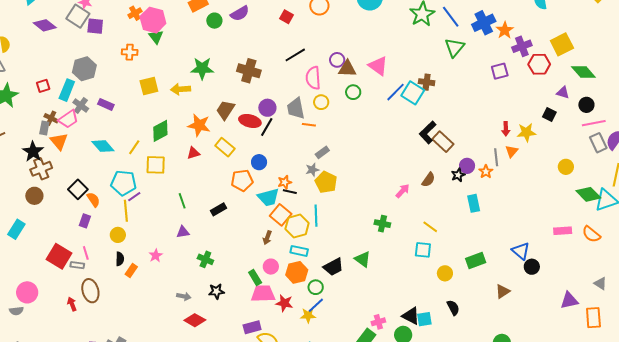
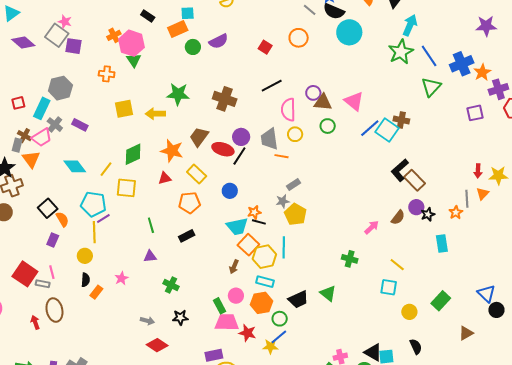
purple circle: (467, 166) -> (416, 207), moved
orange pentagon: (242, 180) -> (189, 203), moved
green rectangle: (476, 261) -> (441, 301), turned -30

